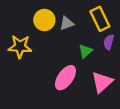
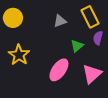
yellow circle: (44, 20) -> (13, 18), moved
yellow star: (20, 47) -> (19, 55), moved, turned 30

